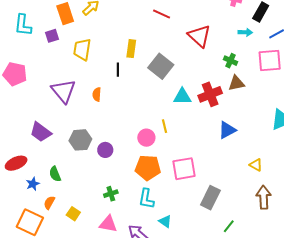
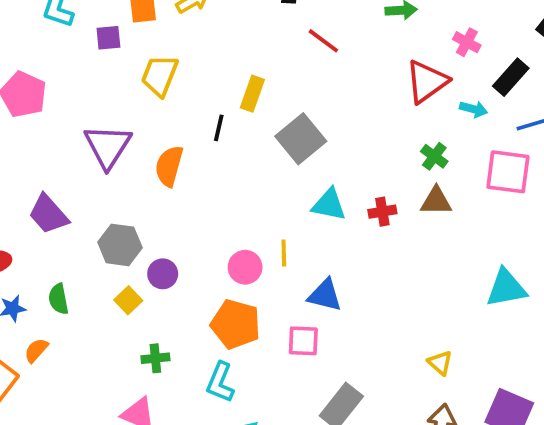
red triangle: (199, 36) -> (427, 82), moved, turned 30
orange semicircle: (97, 94) -> (169, 166), size x1.5
red cross: (210, 94) -> (382, 212), size x0.6
blue triangle: (227, 130) -> (325, 295), moved, turned 30
pink square: (184, 169) -> (303, 341), size x0.7
yellow square: (73, 214) -> (128, 300), moved

